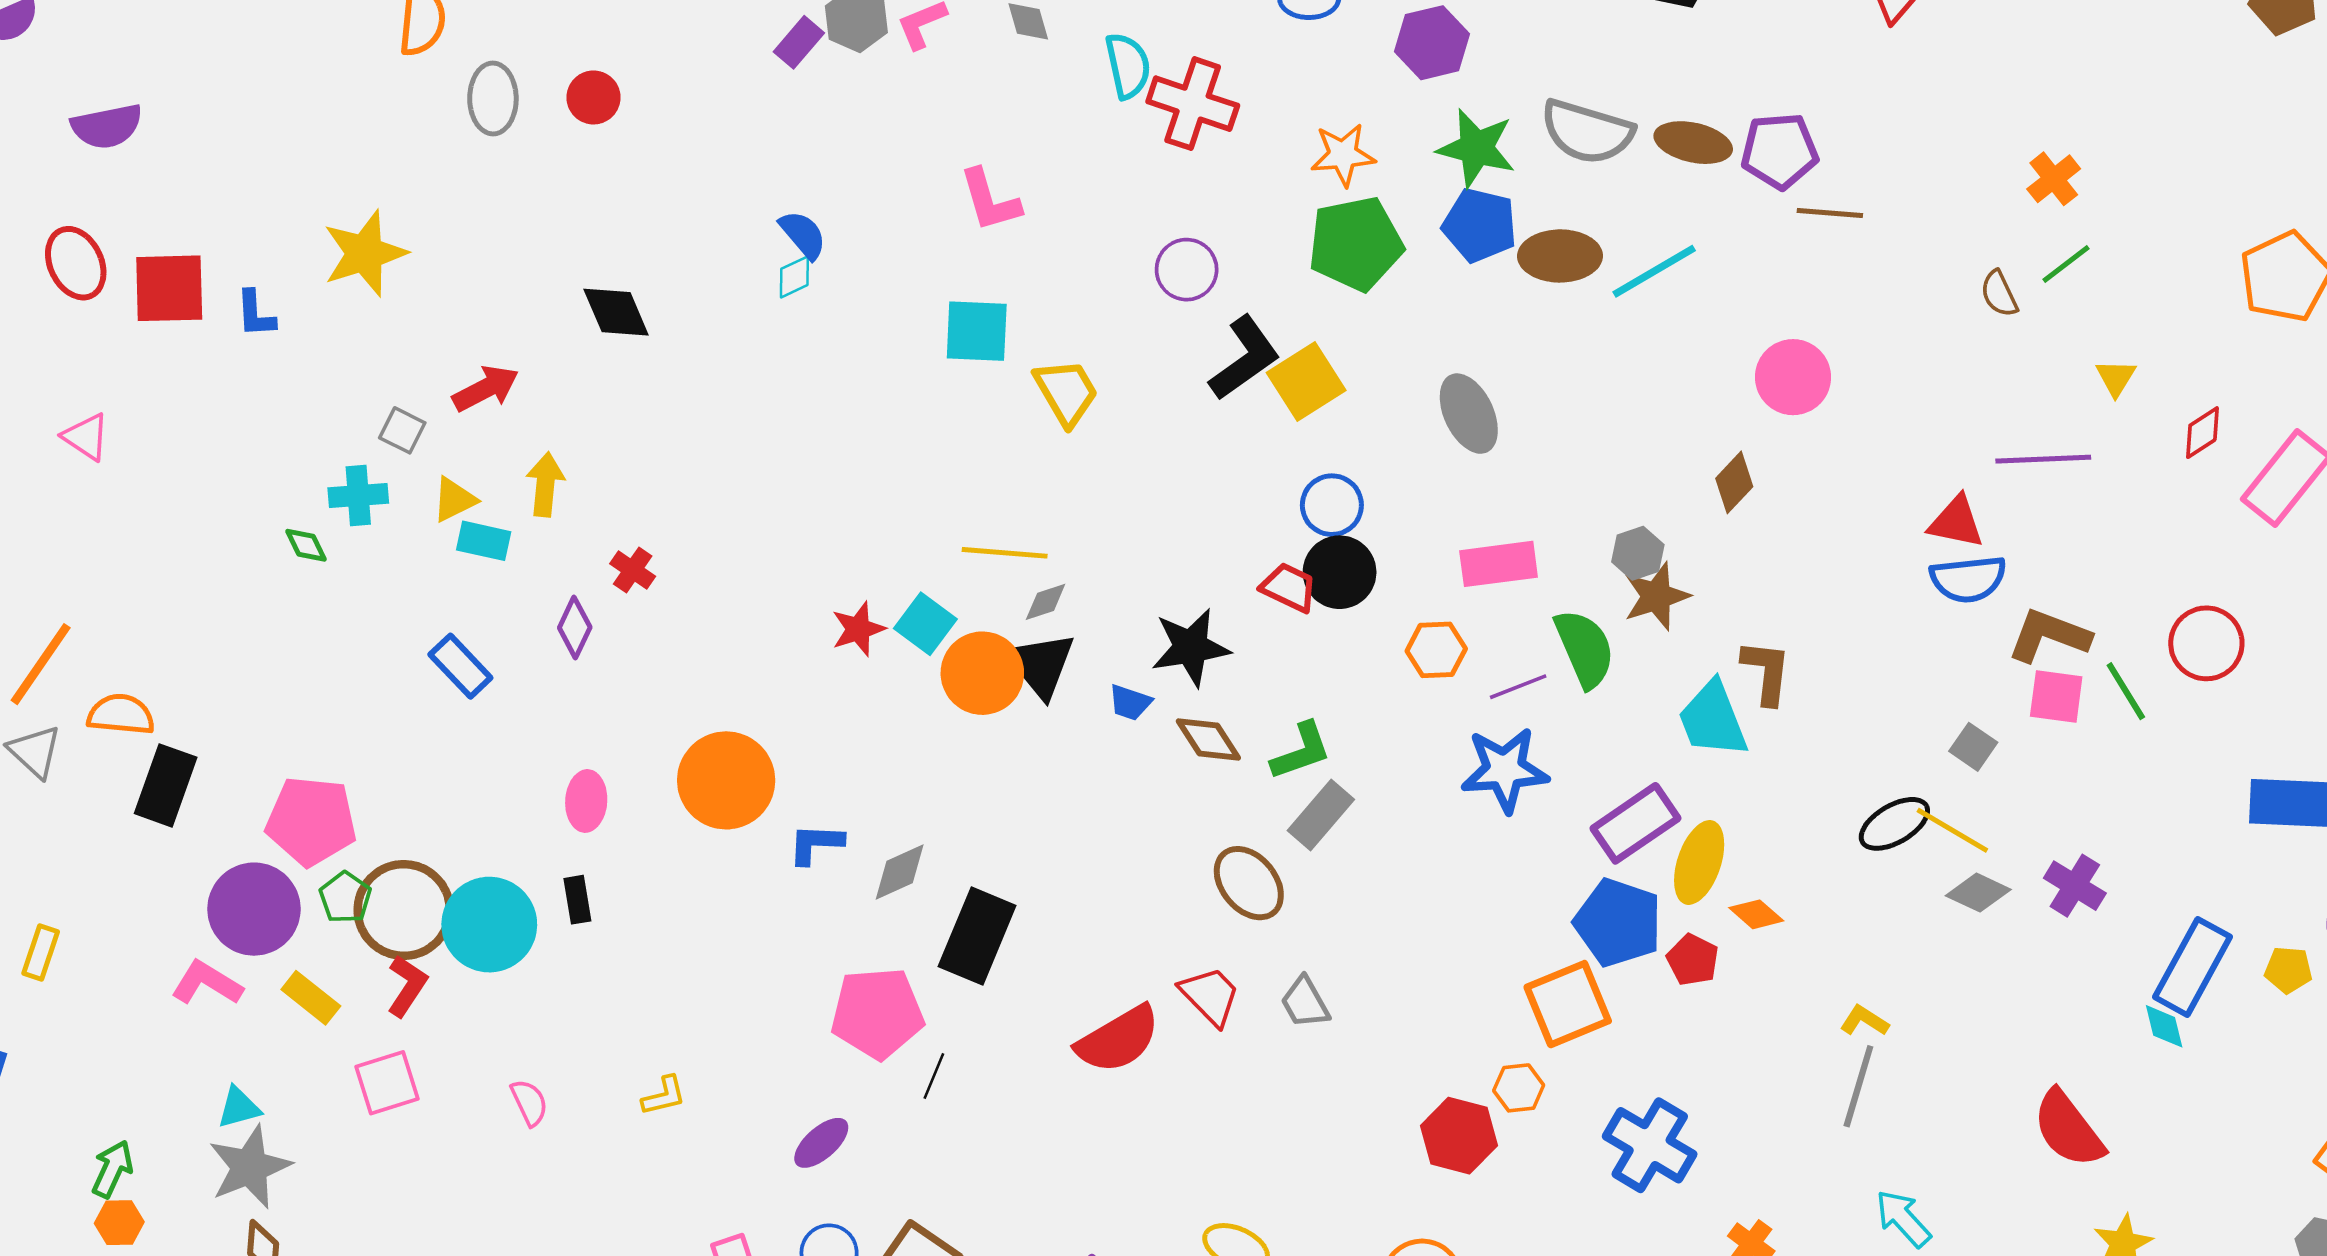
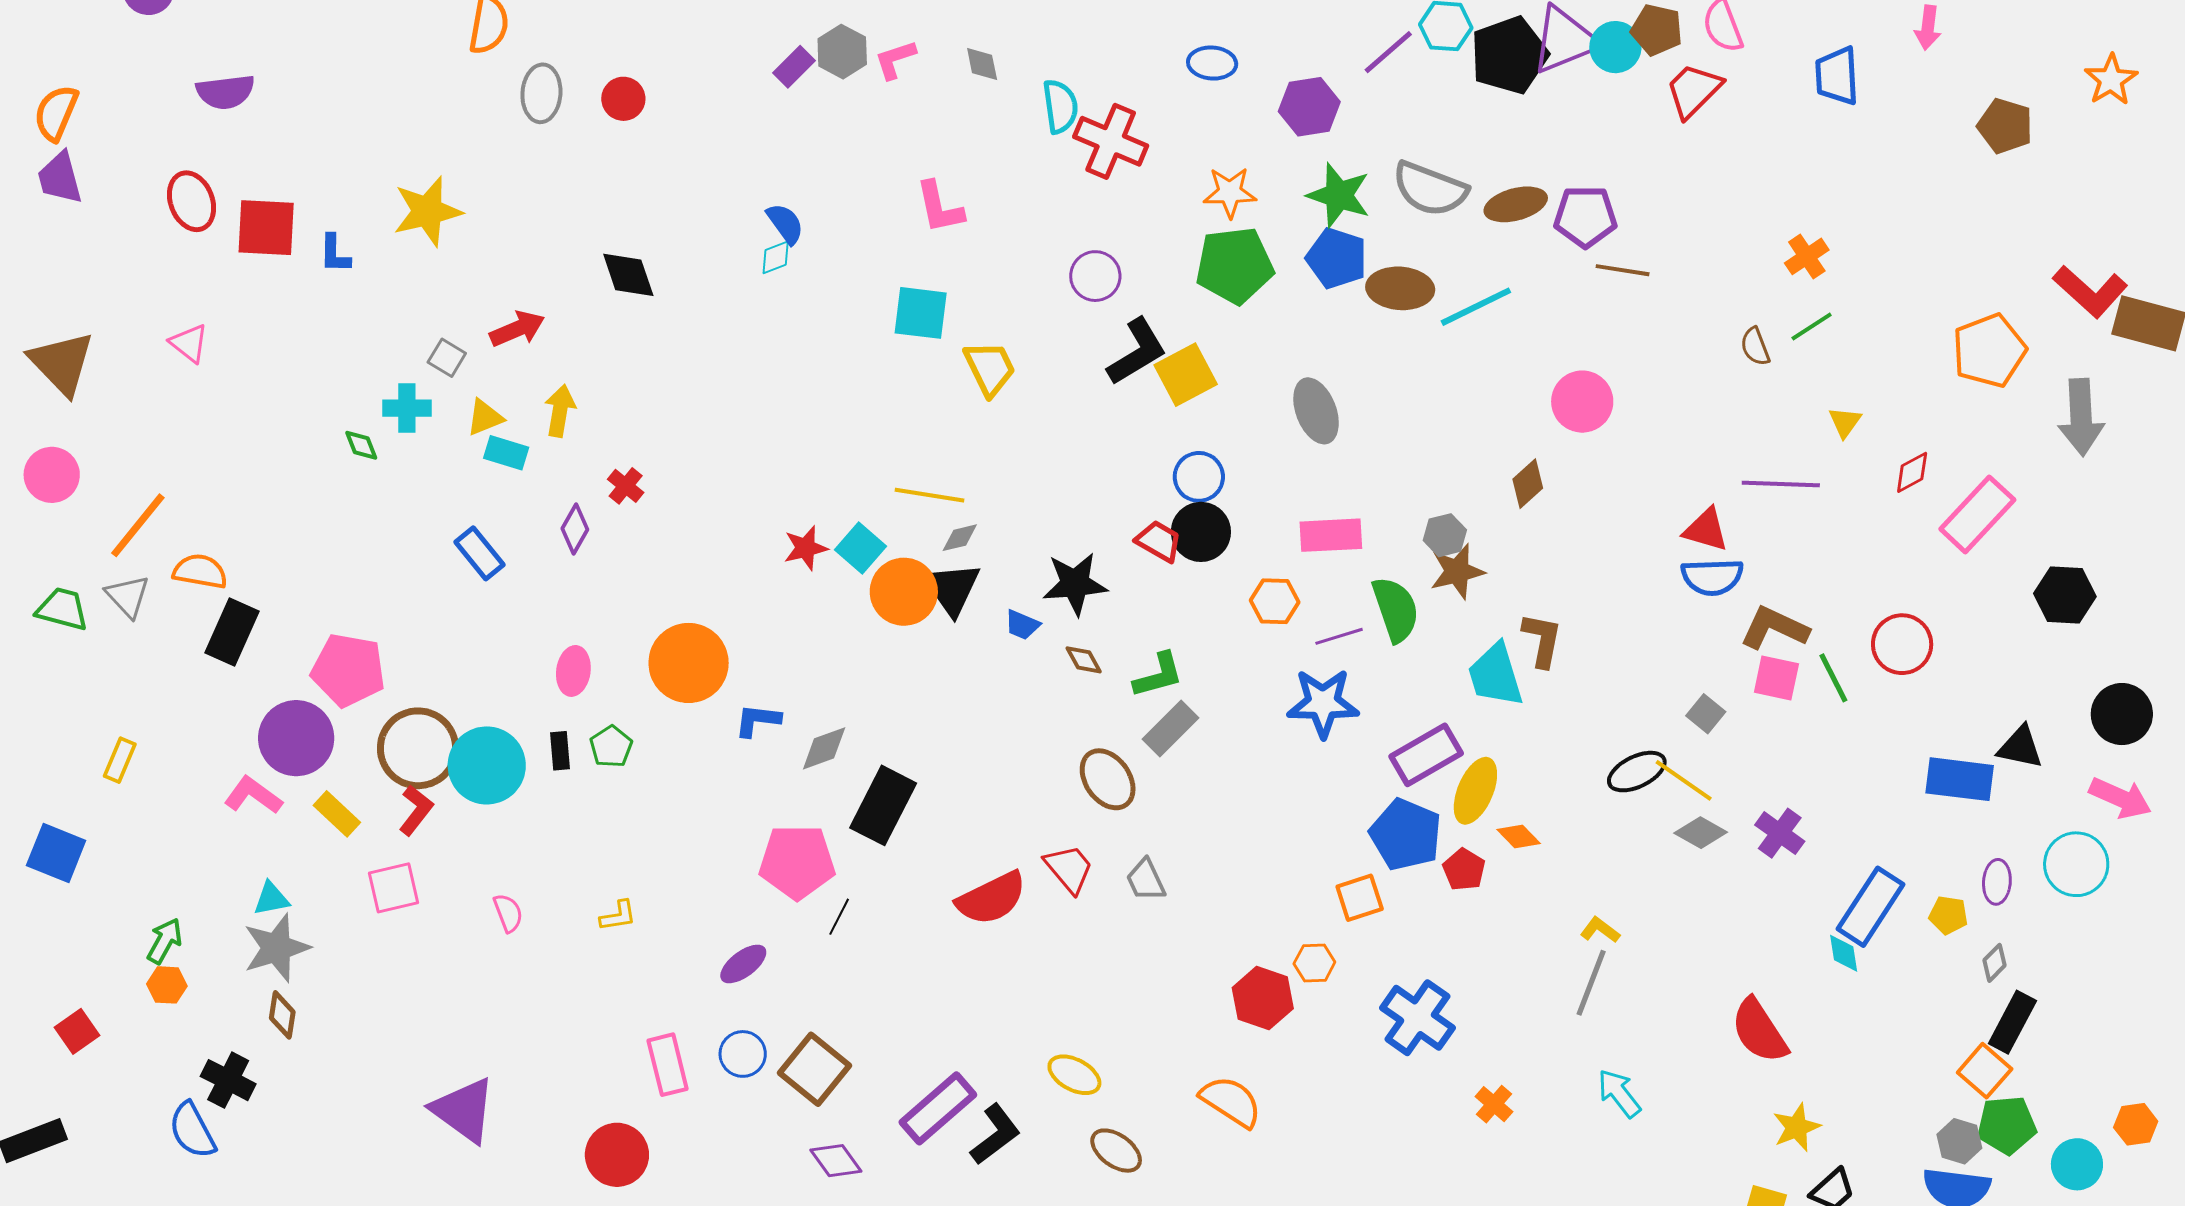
brown ellipse: (1693, 143) -> (1516, 204), turned -32
brown diamond: (1208, 739) -> (1084, 660), size x0.7
green pentagon: (345, 898) -> (611, 747), moved
orange square: (1568, 1004) -> (1360, 898), size x0.7

